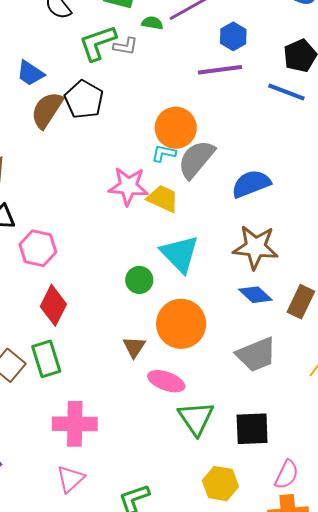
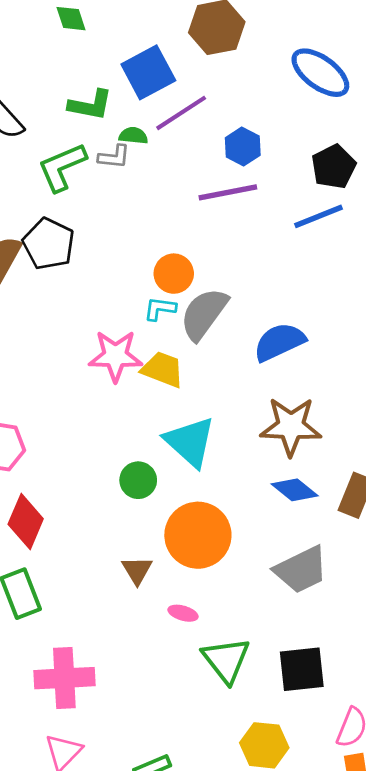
gray L-shape: (125, 46) -> (114, 157), moved
blue line: (286, 92) -> (319, 216), turned -39
orange circle: (176, 128) -> (174, 274), size x0.7
pink ellipse: (166, 381) -> (183, 613), size x0.6

